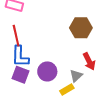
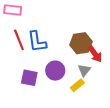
brown hexagon: (81, 28) -> (81, 43), moved
blue L-shape: (20, 56) -> (37, 42), moved

